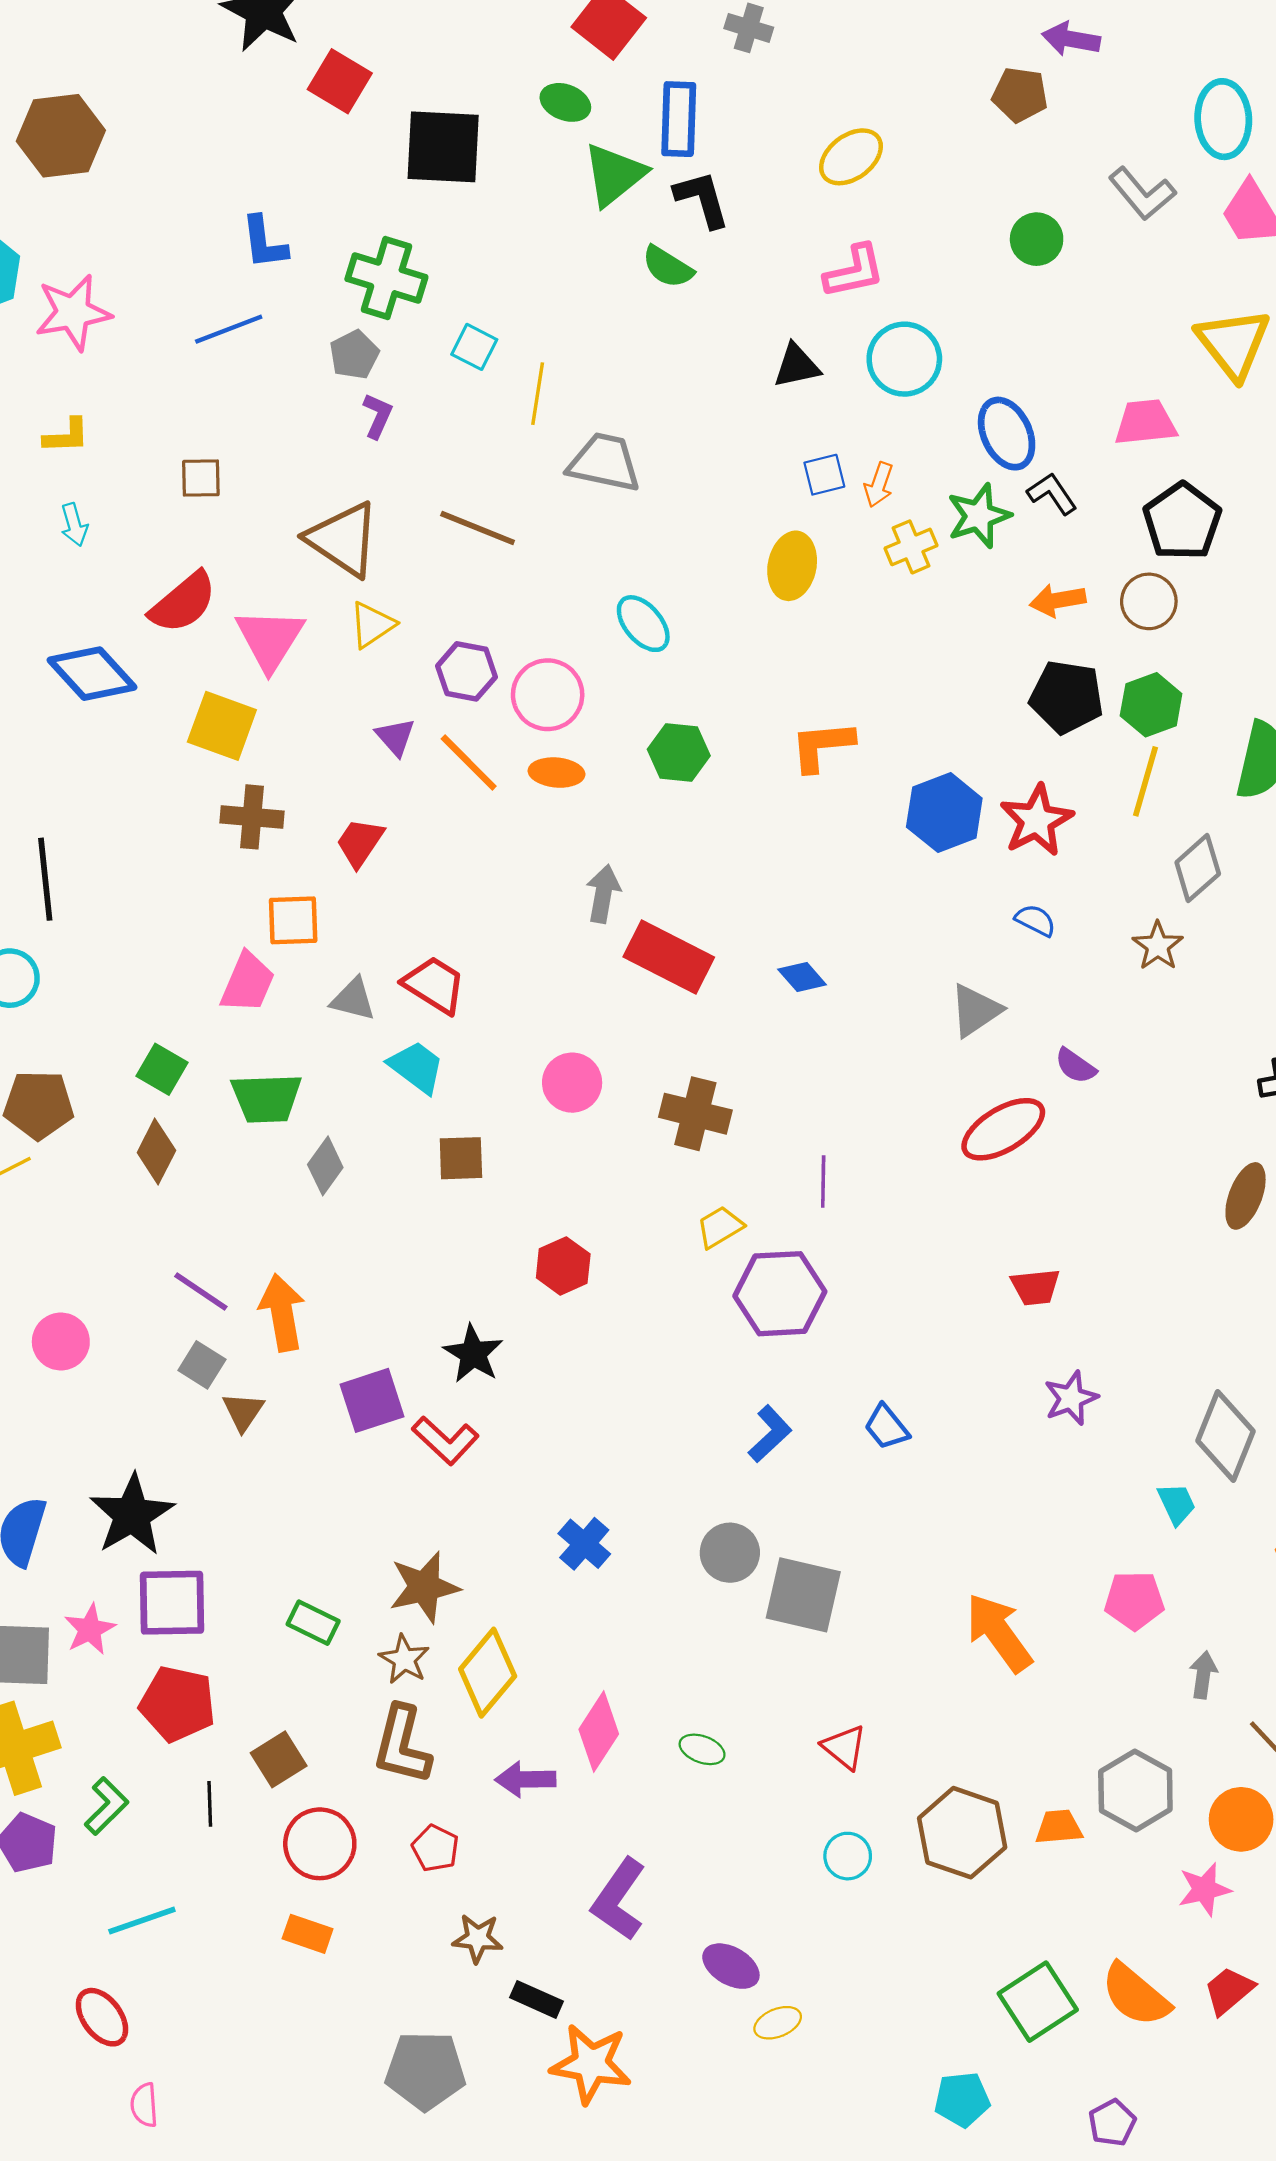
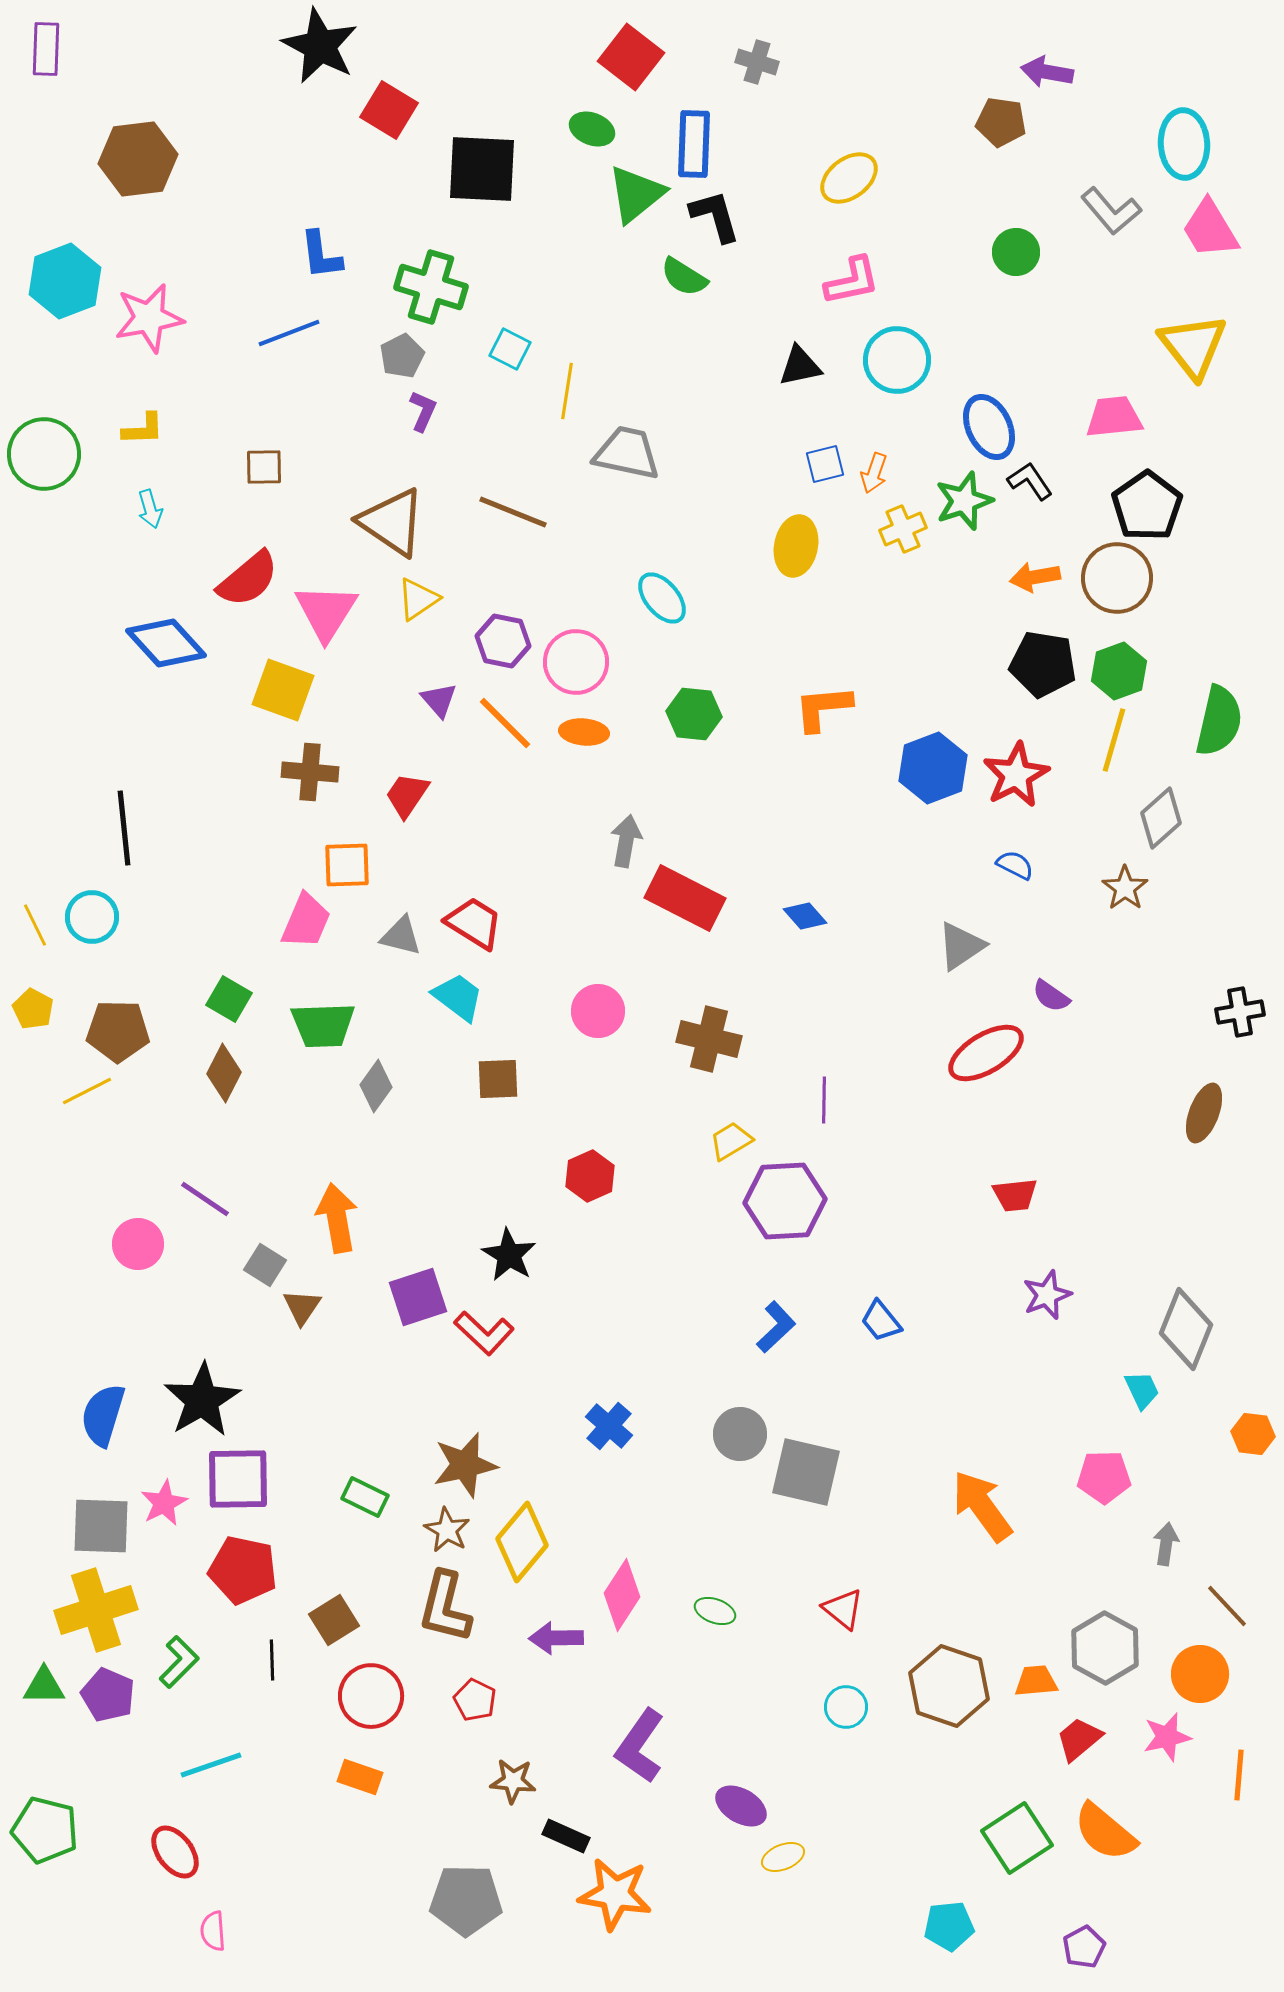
brown circle: (1149, 601) -> (1117, 578), size x1.4
purple line: (201, 1292) -> (205, 1199), moved
red trapezoid: (1229, 1991) -> (1079, 1739), moved

